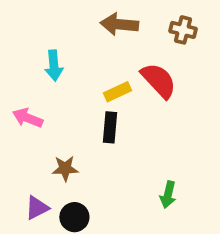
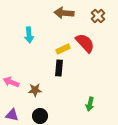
brown cross: (183, 30) -> (98, 16), turned 32
pink arrow: (28, 118) -> (11, 82), moved
purple triangle: (37, 208) -> (12, 115), moved, turned 40

